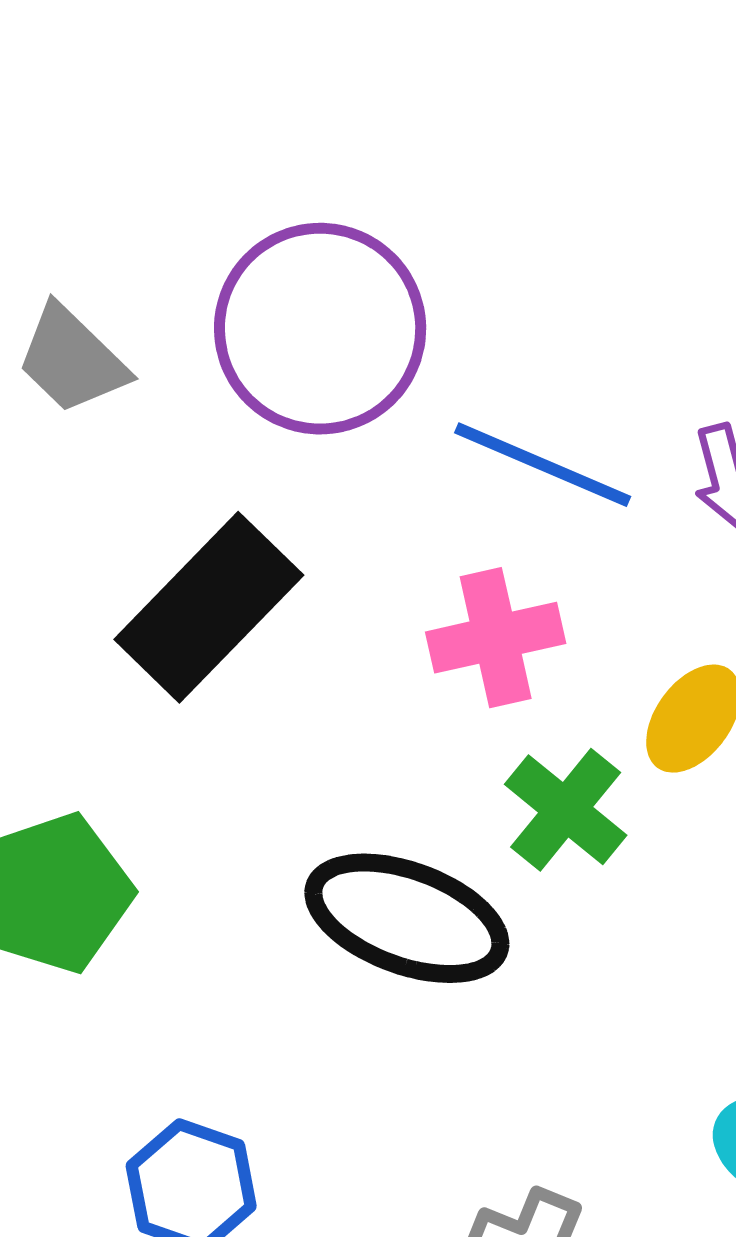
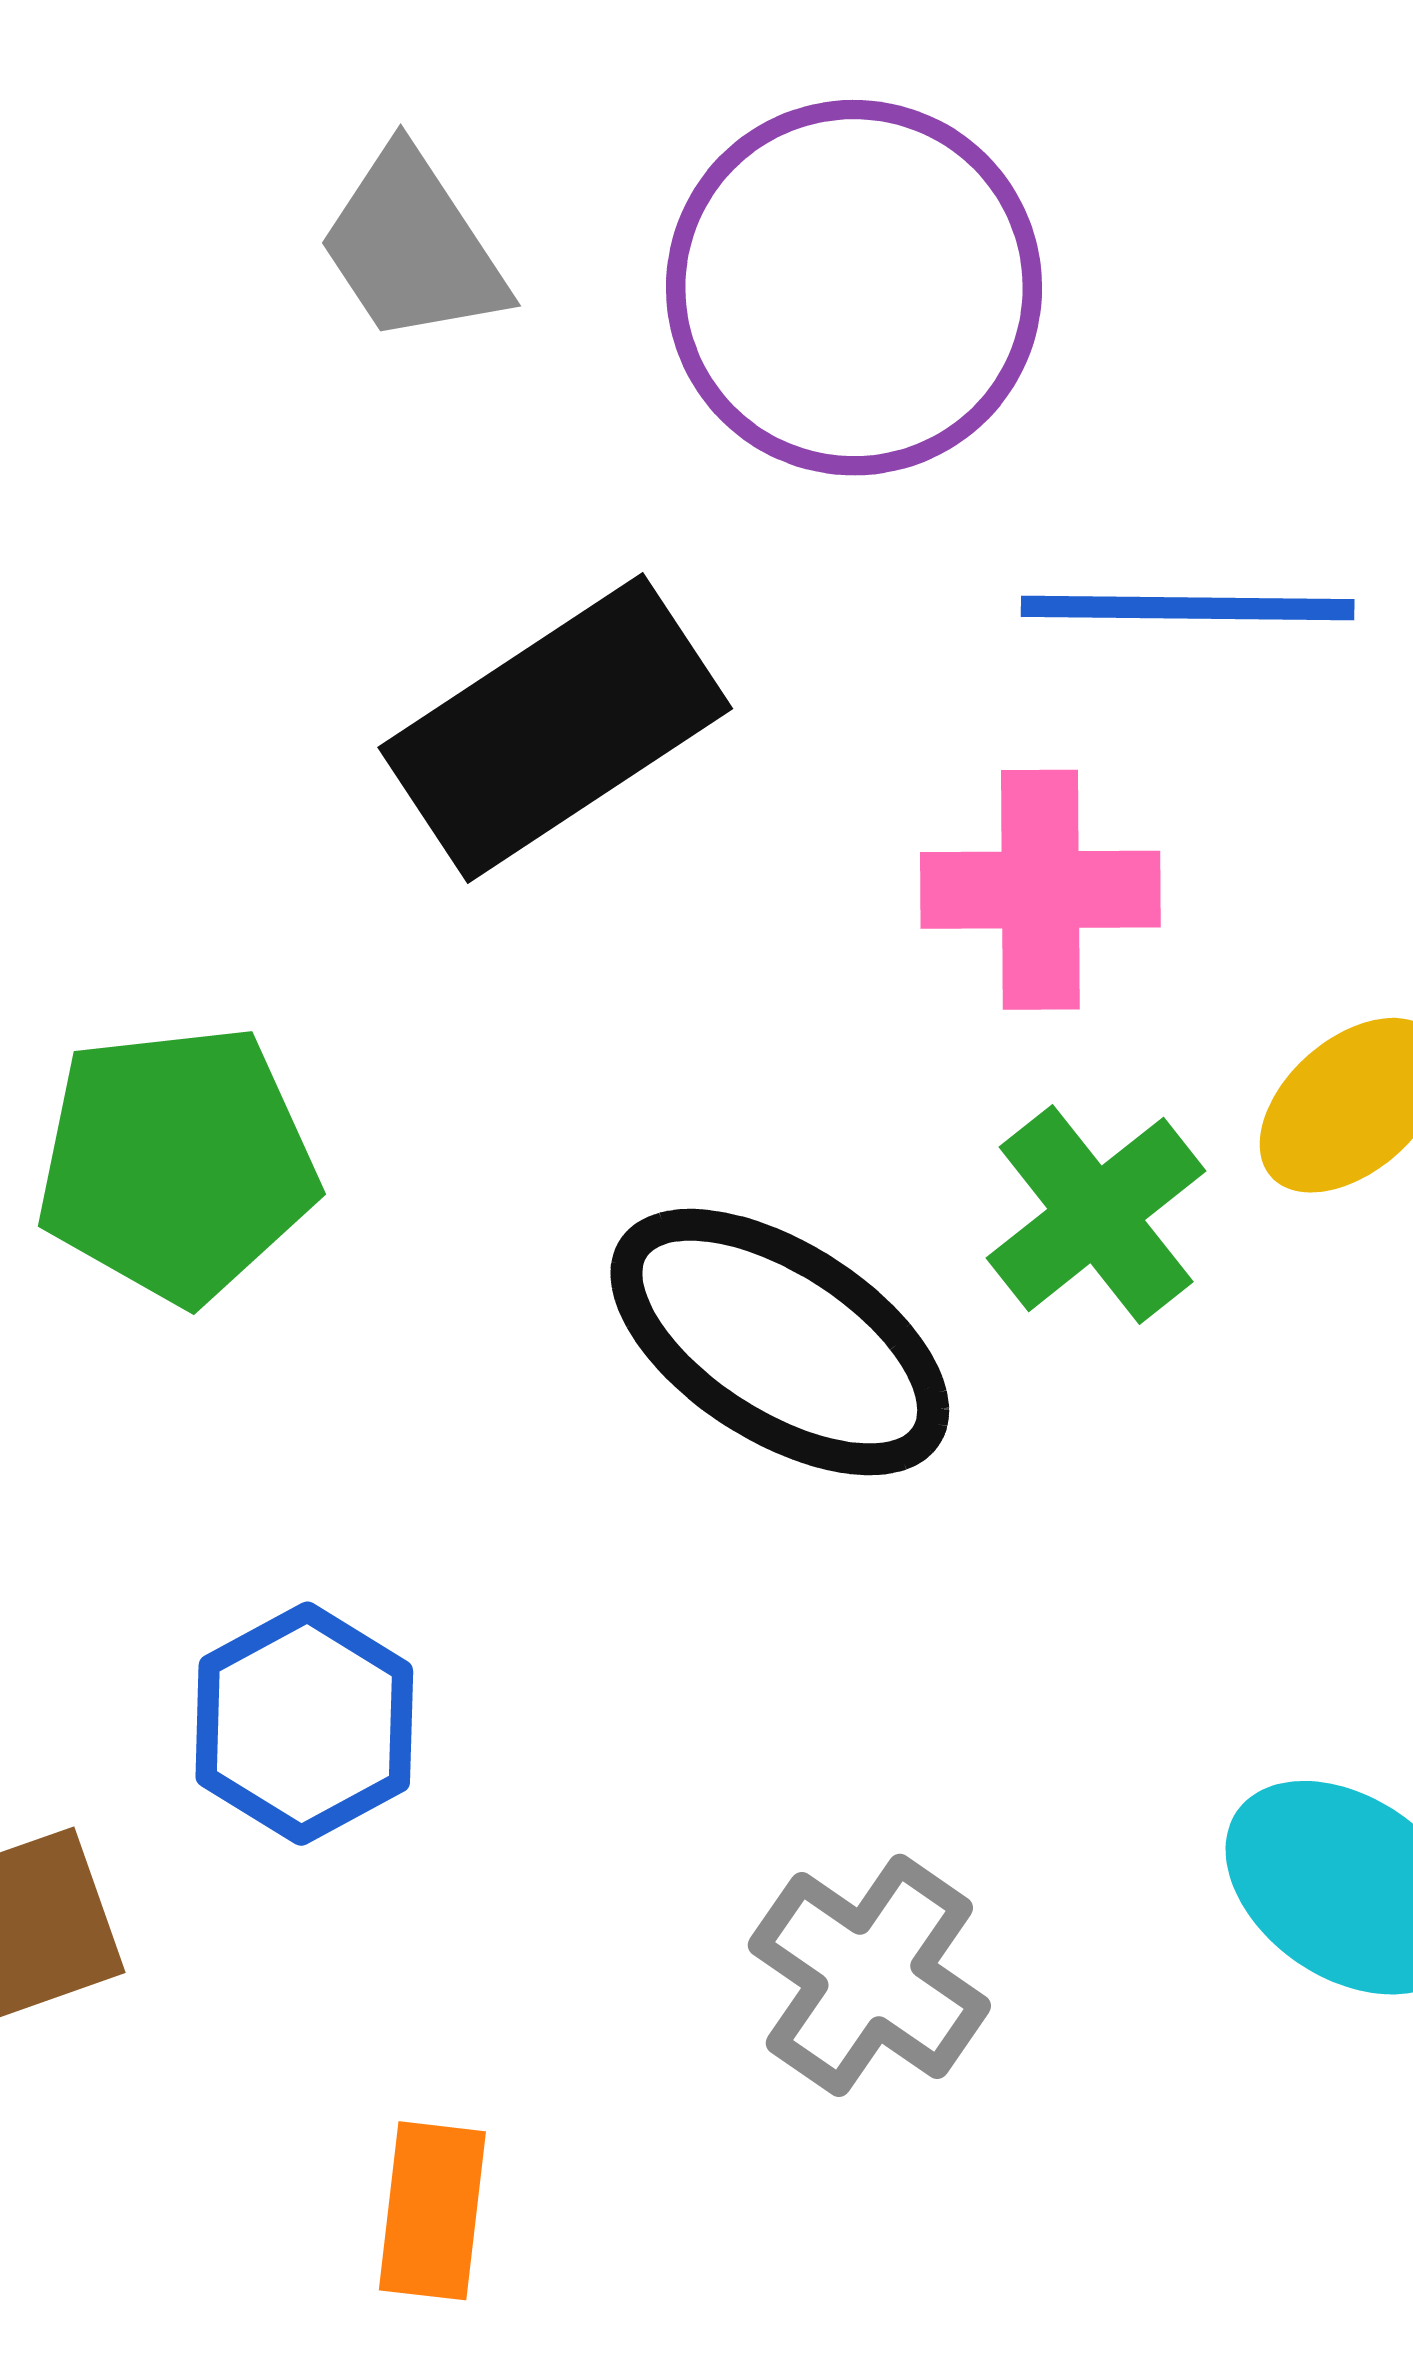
blue line: (543, 465) -> (1188, 608), turned -35

